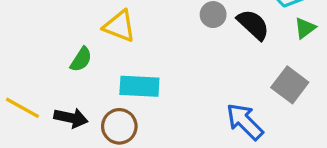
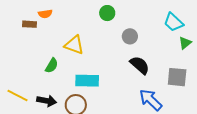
black semicircle: (253, 25) -> (140, 65), moved
gray square: (290, 85) -> (177, 77), turned -30

